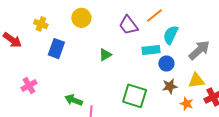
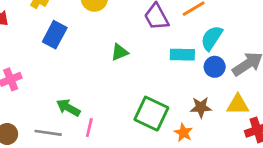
blue circle: (166, 64) -> (215, 67), moved
orange star: (187, 104) -> (183, 133), moved

